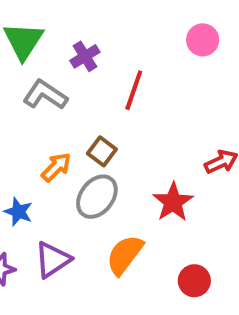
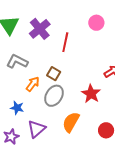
pink circle: (203, 40) -> (96, 23), moved
purple cross: (85, 56) -> (40, 29), size x1.5
gray L-shape: (45, 95) -> (17, 62), moved

